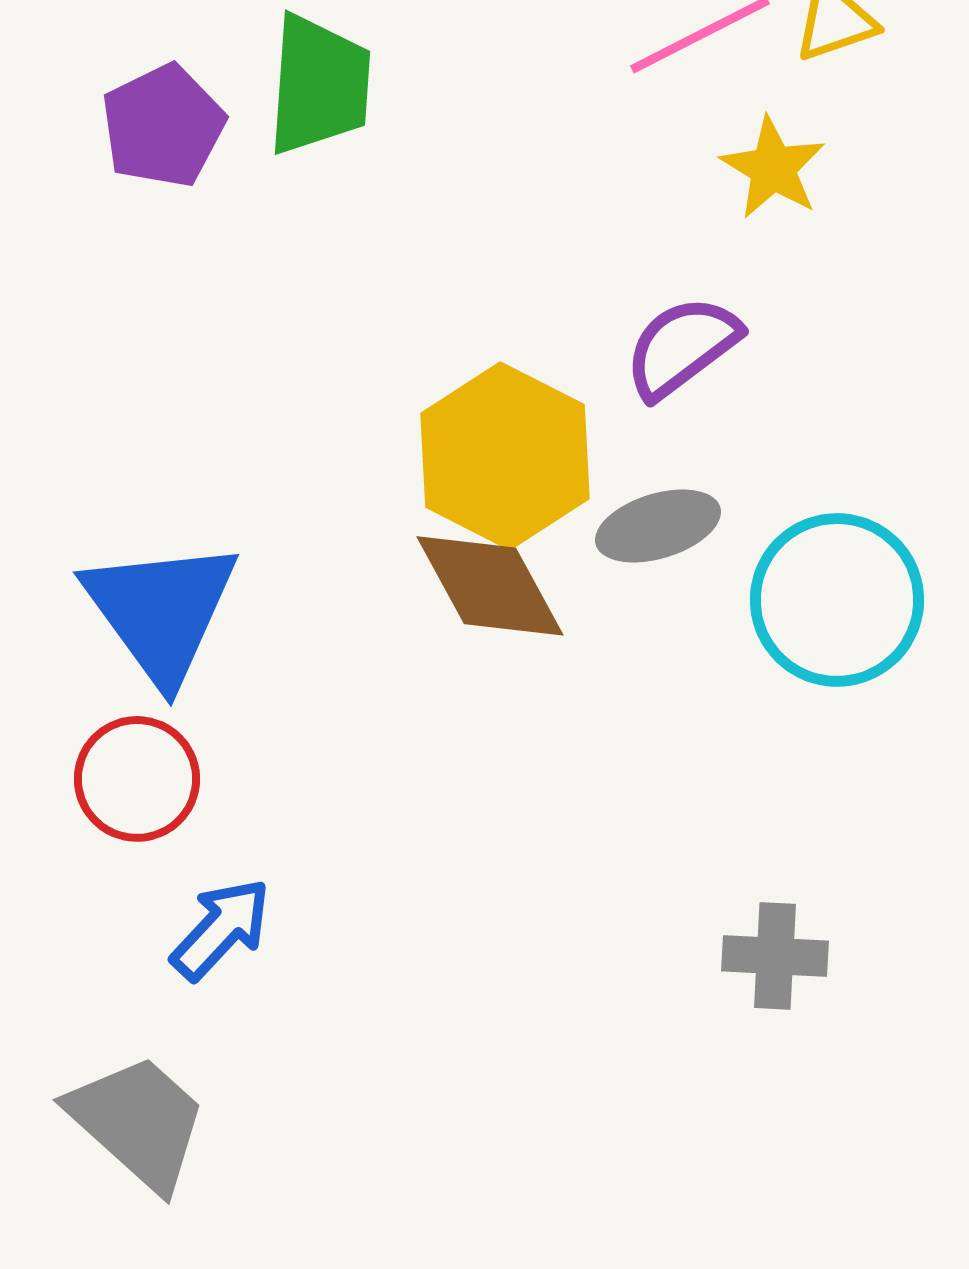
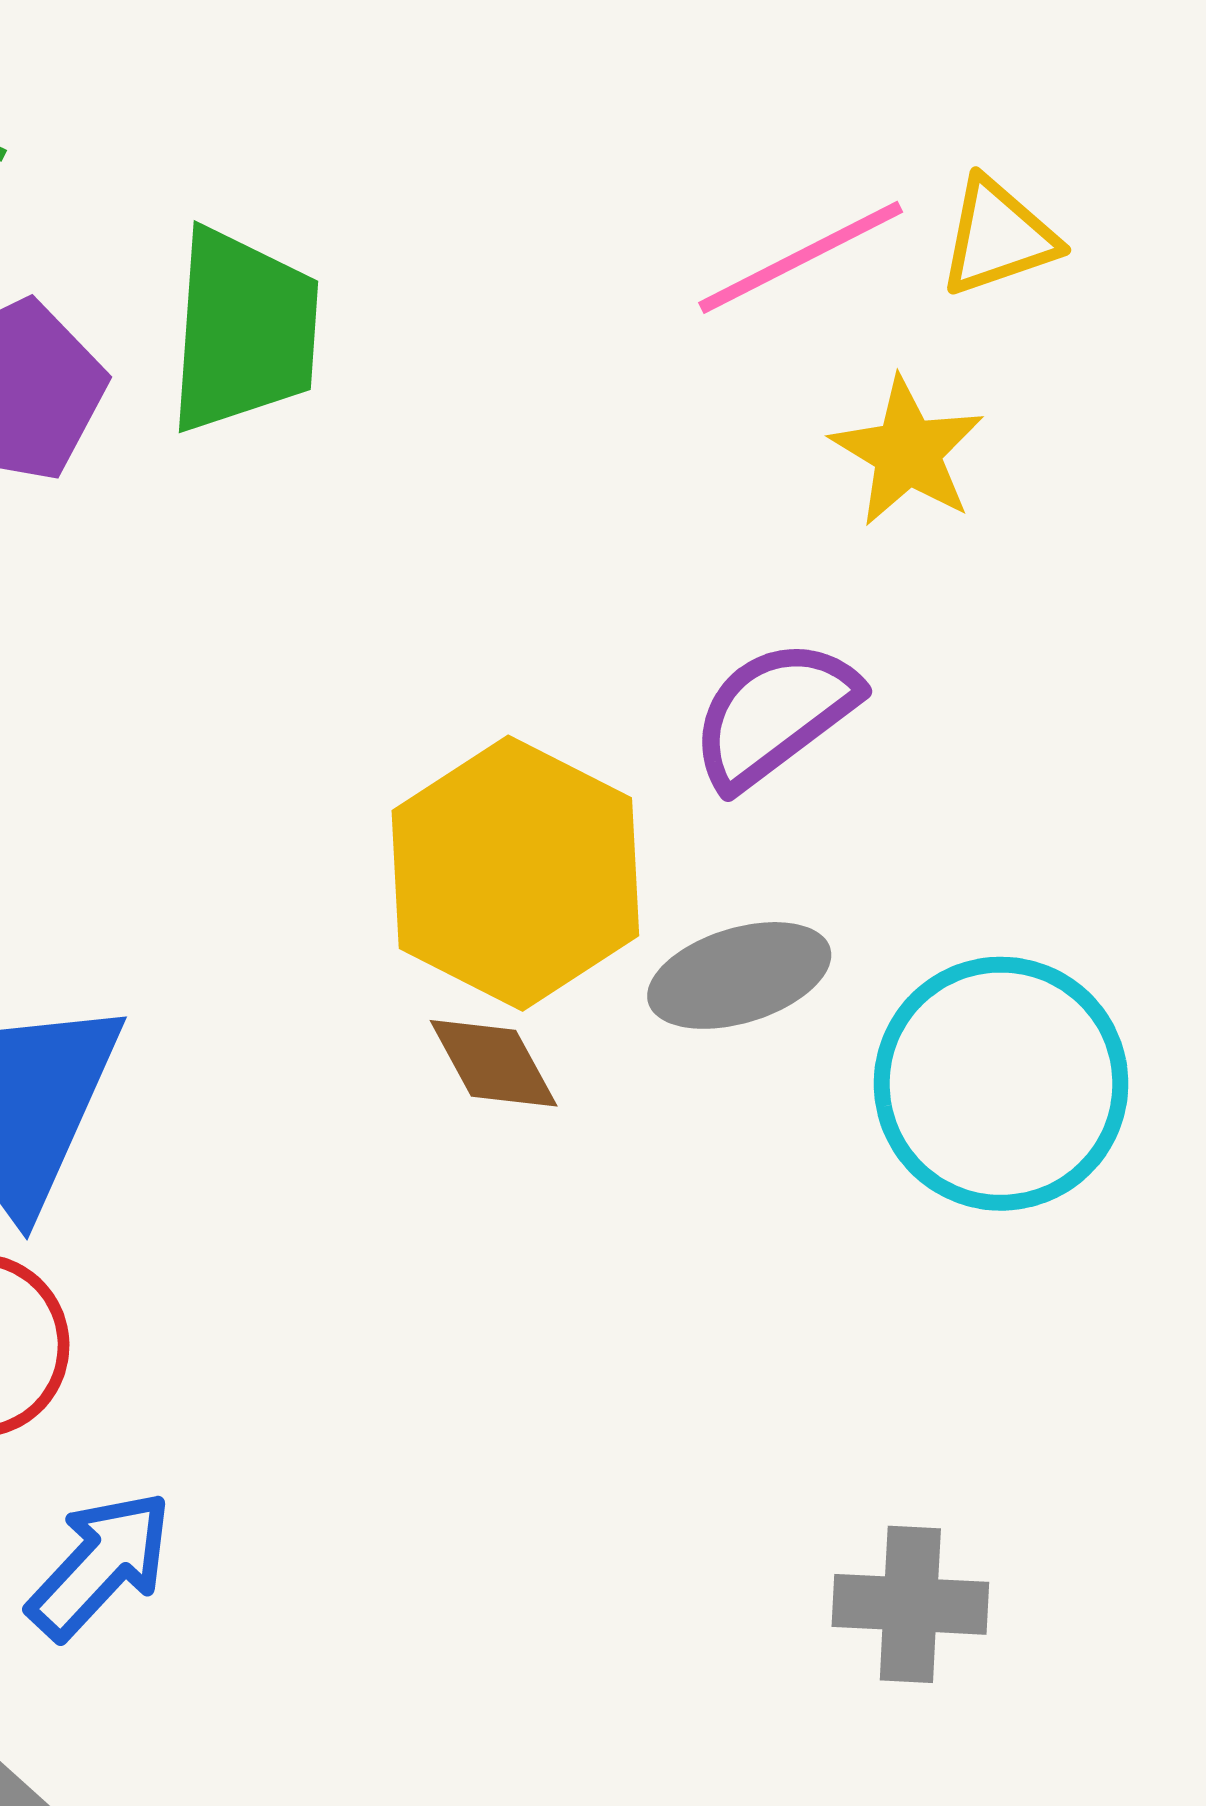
brown diamond: (490, 586) -> (494, 1063), size x0.6

